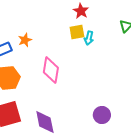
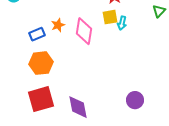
pink diamond: (51, 70) -> (84, 31), moved

